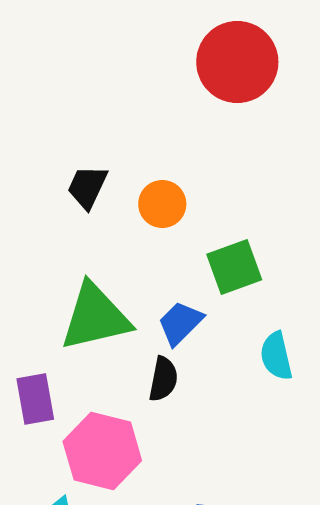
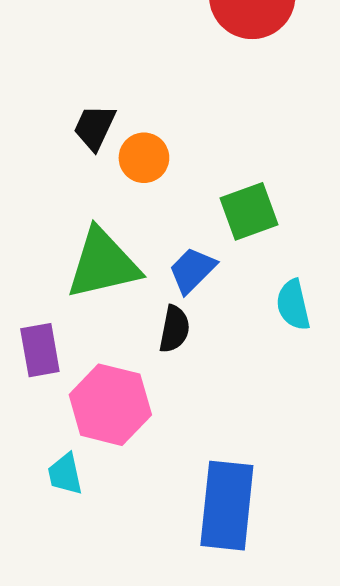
orange circle: (162, 204) -> (144, 158), moved

